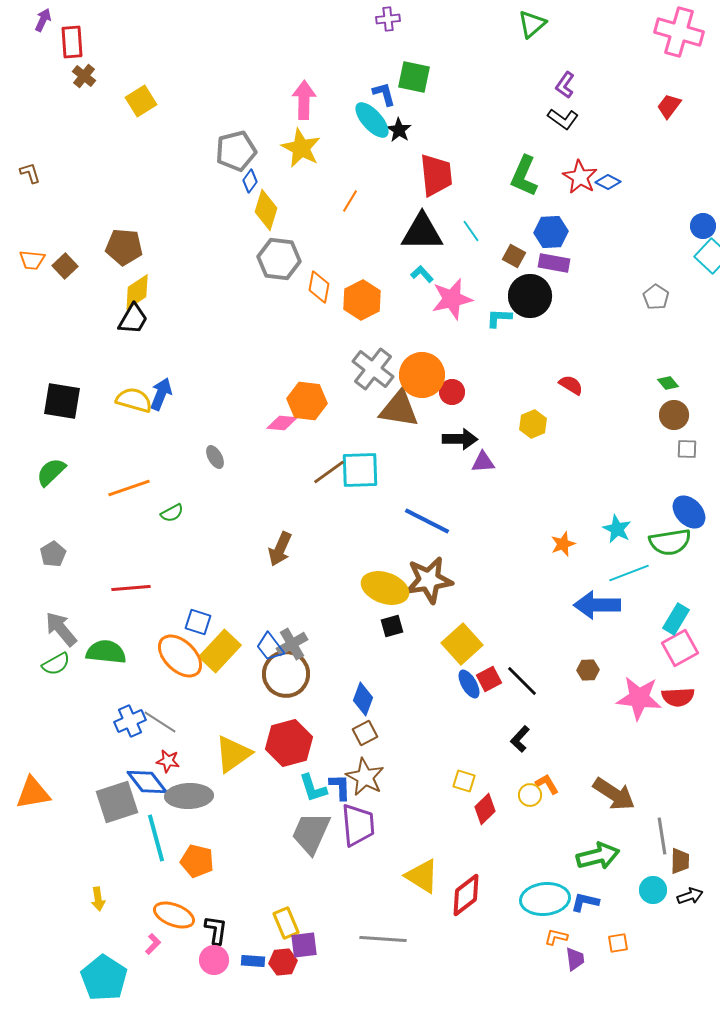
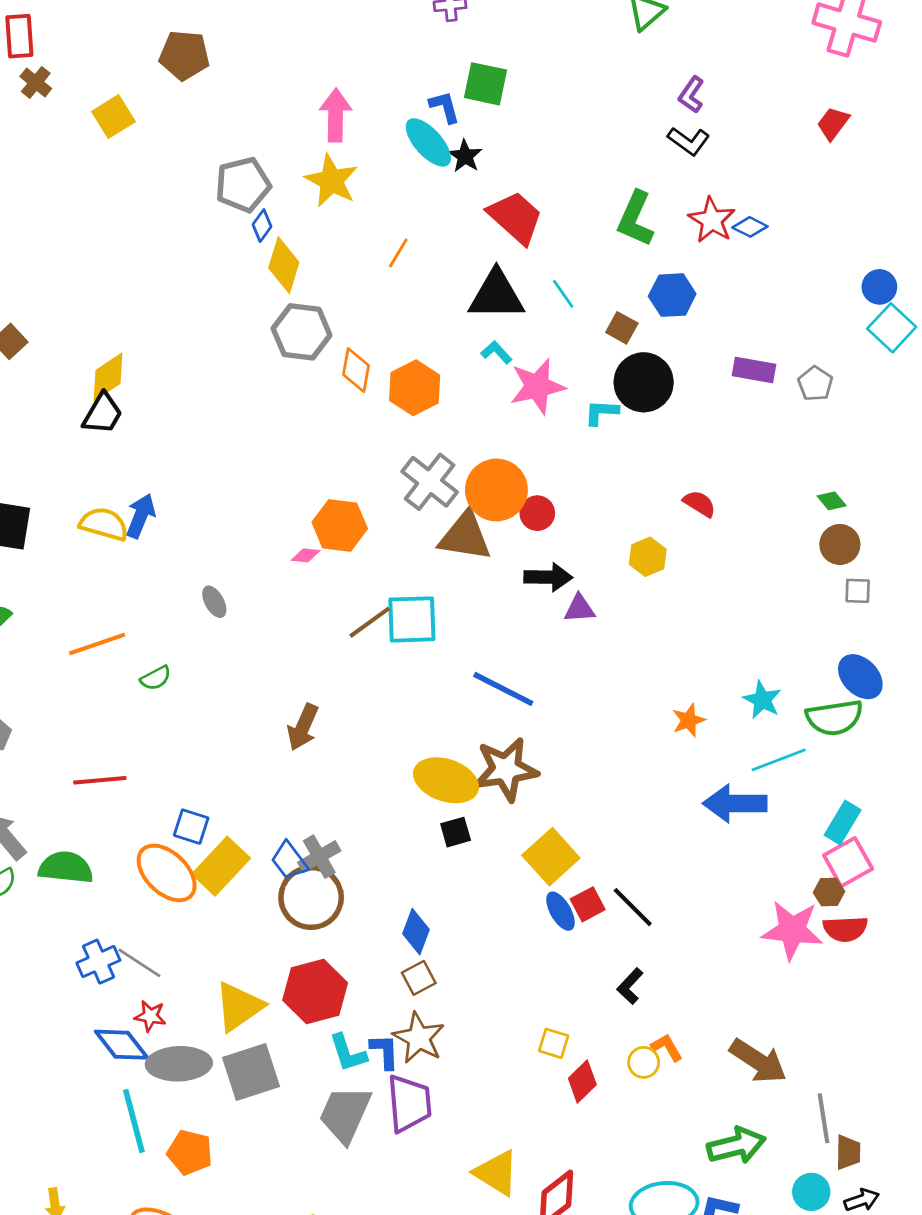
red trapezoid: (436, 175) -> (516, 217), turned -42
brown pentagon: (124, 247) -> (184, 55), moved
purple rectangle: (554, 263) -> (754, 370), moved
pink diamond: (282, 423) -> (306, 555), size x0.7
brown hexagon: (588, 670) -> (829, 892), moved
gray square: (117, 802) -> (251, 1072), moved

